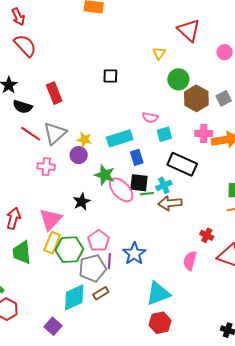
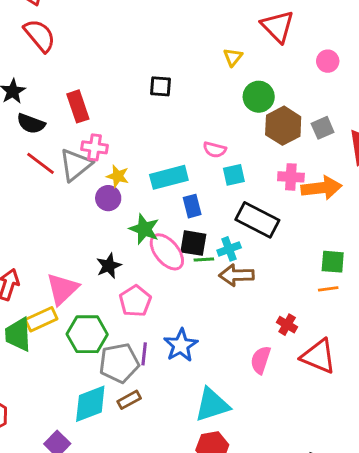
pink cross: (46, 167) -> (95, 147), moved
pink pentagon: (99, 241) -> (135, 301), moved
yellow rectangle: (52, 243) -> (41, 319), moved, turned 40

